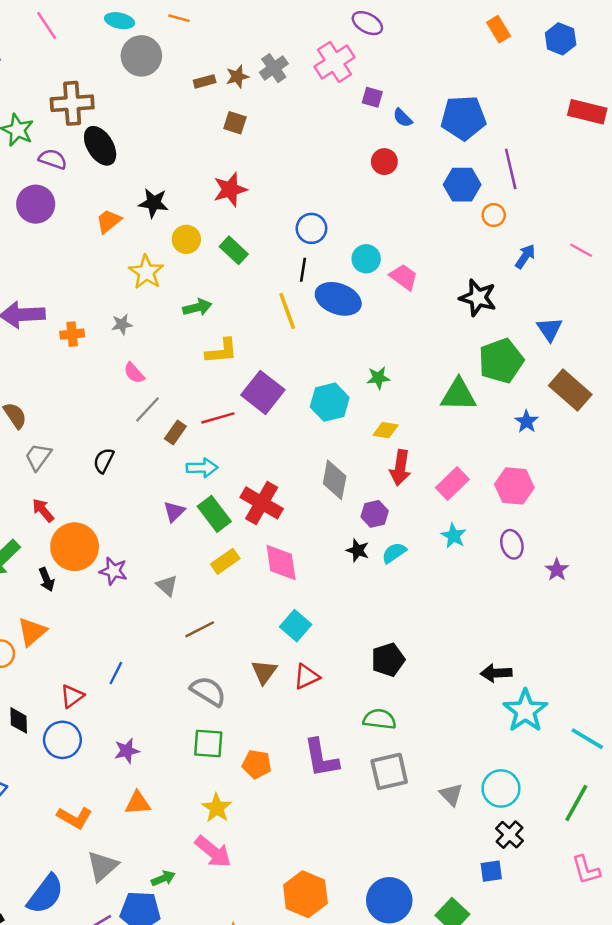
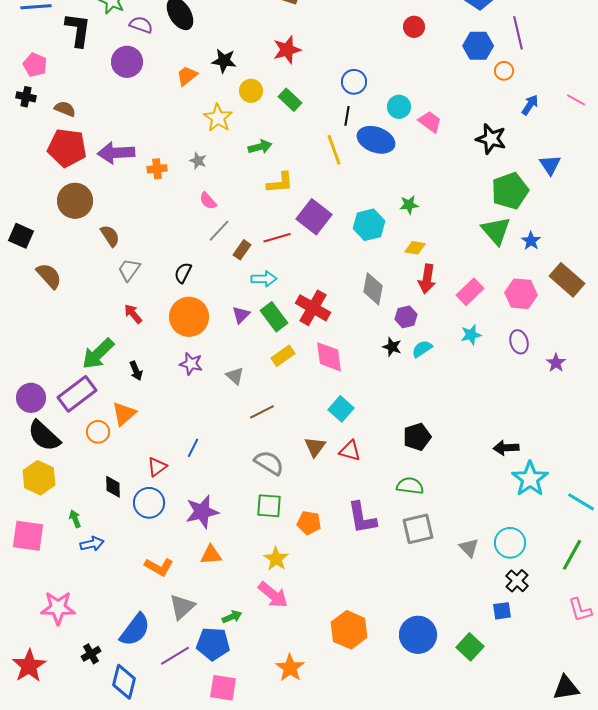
gray star: (122, 324) -> (198, 161), turned 30
brown rectangle: (570, 390) -> (567, 280), moved
green triangle: (458, 395) -> (496, 231), moved, turned 48
cyan star: (454, 536) -> (471, 335), turned 30
orange circle: (75, 547) -> (189, 317), moved
red triangle: (307, 677) -> (350, 451), turned 40
purple star: (127, 751) -> (202, 512), size x1.6

